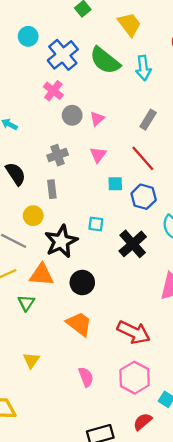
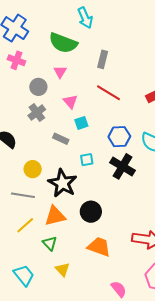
green semicircle: (105, 61) -> (63, 43), moved
gray circle: (72, 115) -> (38, 87), moved
cyan square: (115, 184) -> (81, 123), moved
gray rectangle: (52, 189) -> (61, 139), moved, turned -42
blue hexagon: (144, 197) -> (119, 137), moved
yellow triangle: (31, 360) -> (62, 269), moved

